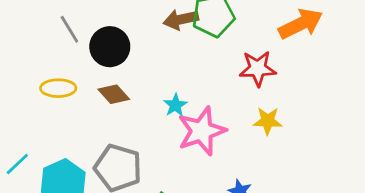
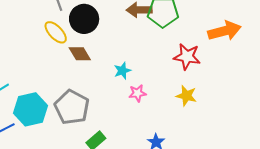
yellow ellipse: (58, 88) -> (56, 32), moved, turned 35
pink star: (202, 131) -> (137, 93), size x0.5

